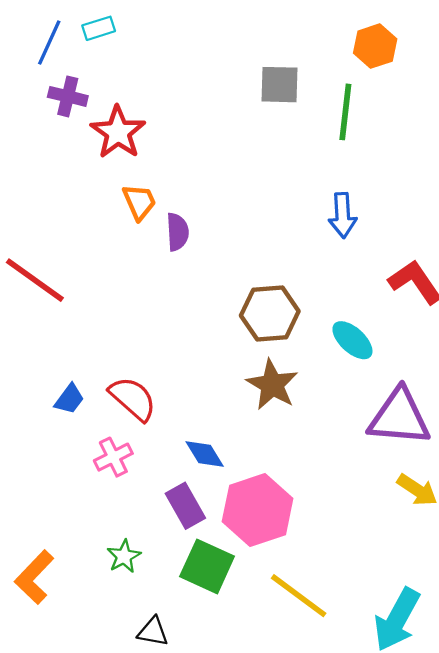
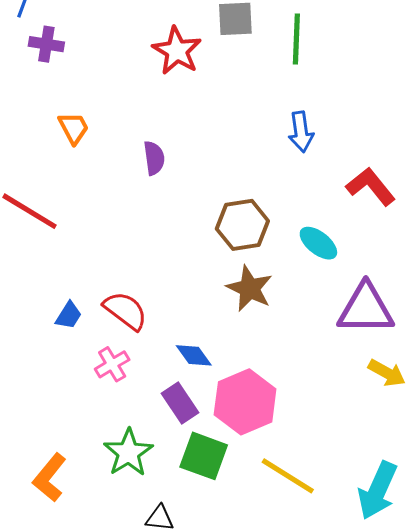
red star: (118, 132) -> (177, 51), moved
orange trapezoid: (139, 202) -> (73, 128), moved
green star: (124, 556) -> (128, 453), size x1.6

